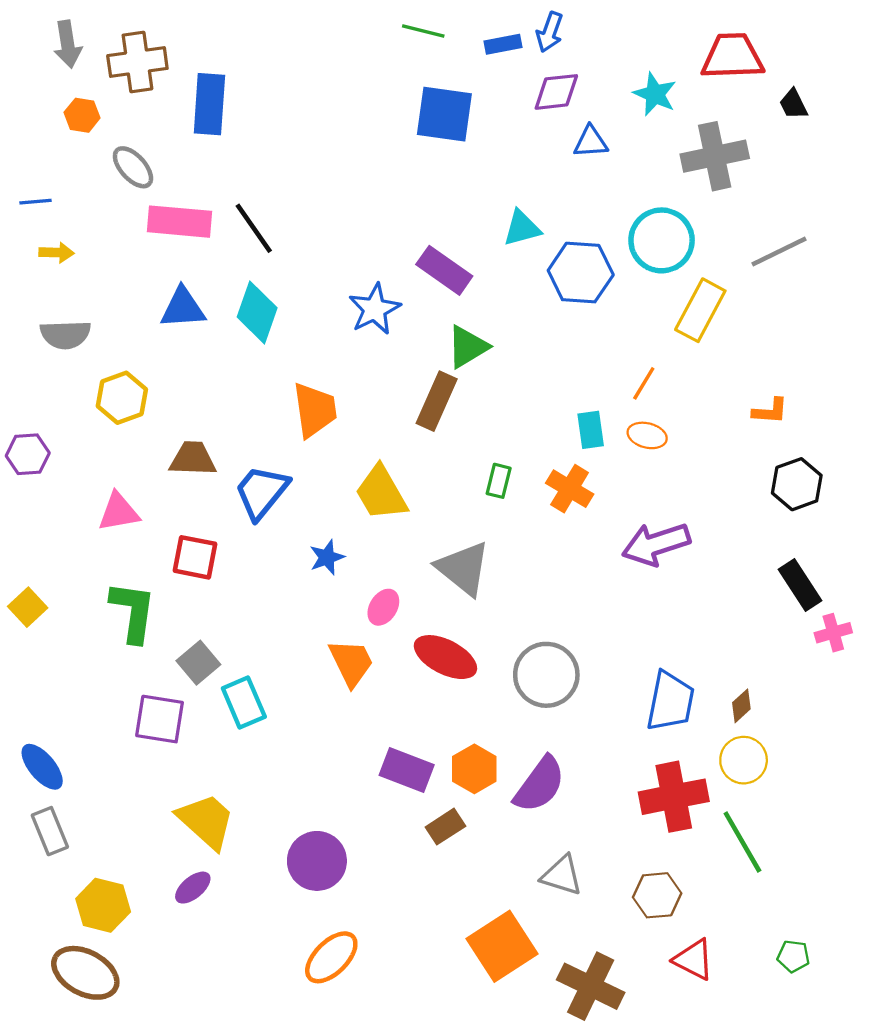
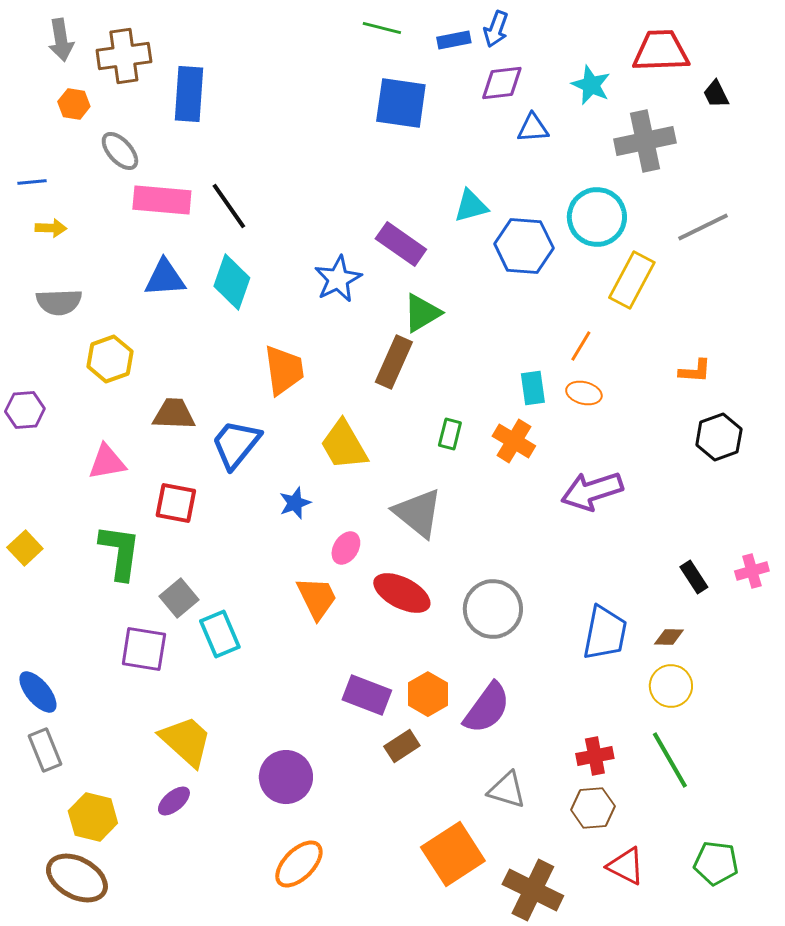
black rectangle: (800, 585) -> (694, 577), moved, size x0.7
brown diamond: (741, 706) -> (669, 637), turned 44
red cross: (674, 797) -> (595, 756), moved, size x0.6
green pentagon: (793, 956) -> (716, 863), size x1.5

